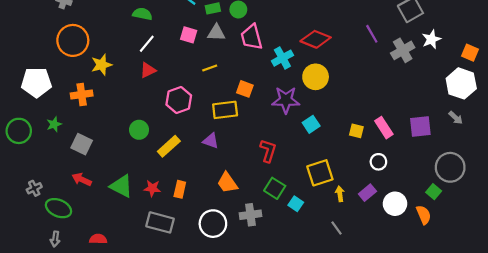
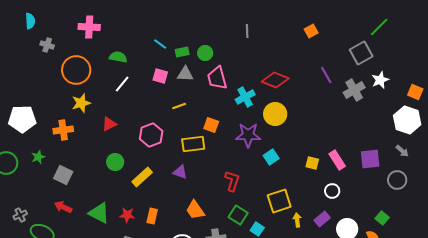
orange circle: (73, 40) -> (76, 70), moved
red triangle: (148, 70) -> (109, 124), moved
gray circle: (450, 167) -> (397, 180), moved, size x0.7

